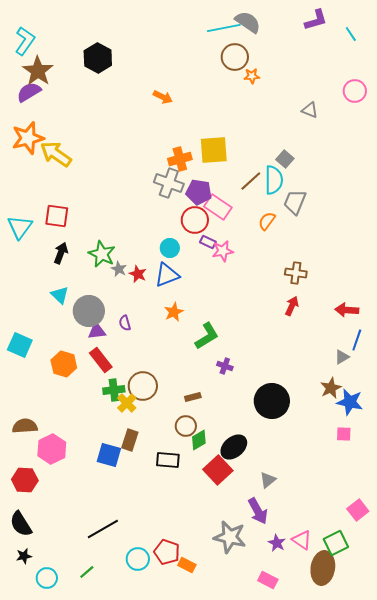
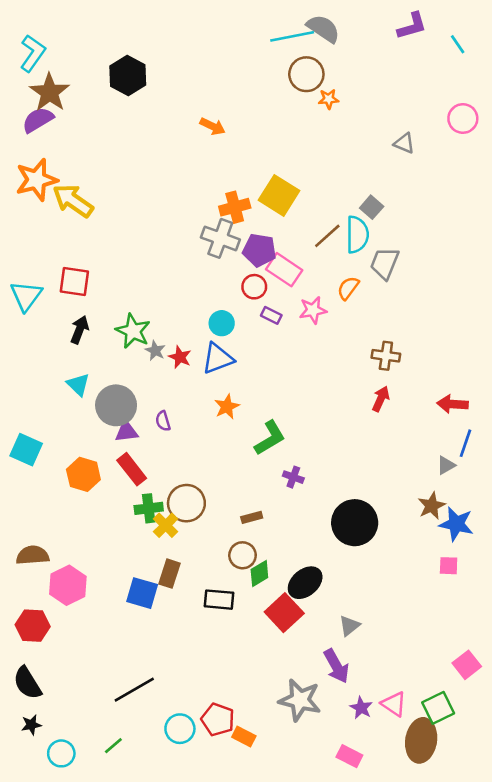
yellow square: (214, 150) -> (279, 195), turned 36
red circle: (195, 220) -> (254, 287), size x0.7
pink star: (223, 251) -> (313, 310), moved

